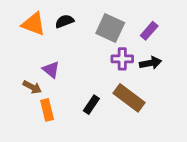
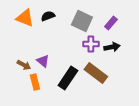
purple triangle: (51, 70) -> (43, 61), moved
black rectangle: (91, 105) -> (68, 78), size x1.6

